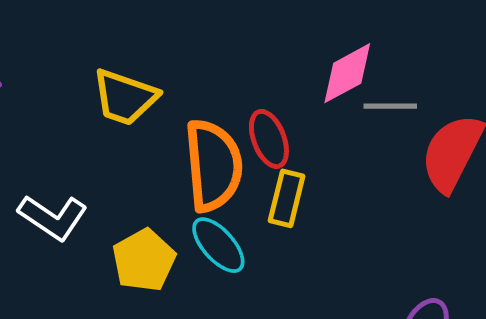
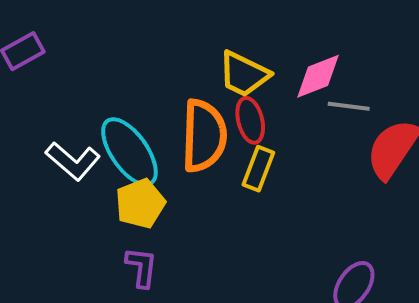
yellow trapezoid: (125, 97) -> (244, 74), moved
cyan ellipse: (218, 245) -> (129, 152), moved, size x1.5

